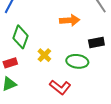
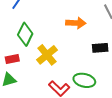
yellow cross: (44, 55) -> (47, 55), size x1.5
green ellipse: (77, 61) -> (84, 80), moved

